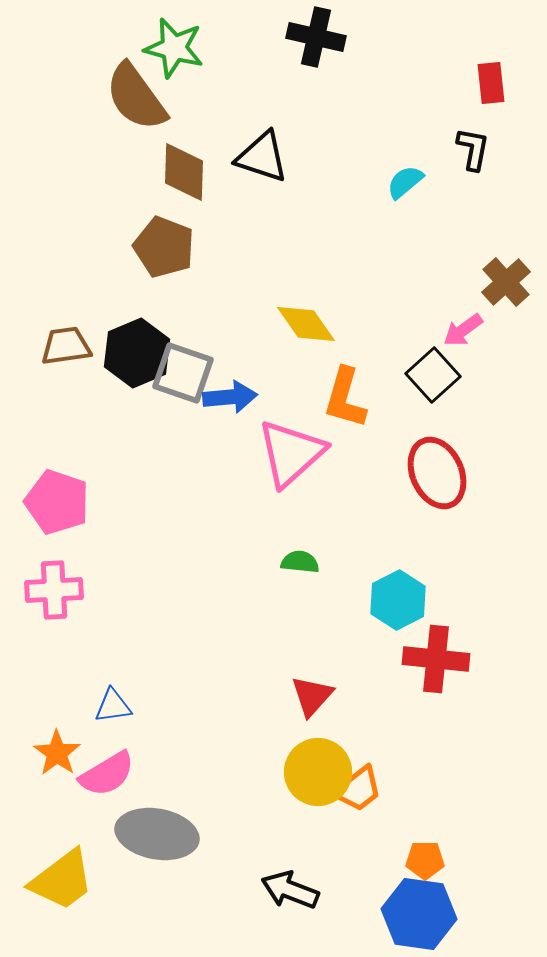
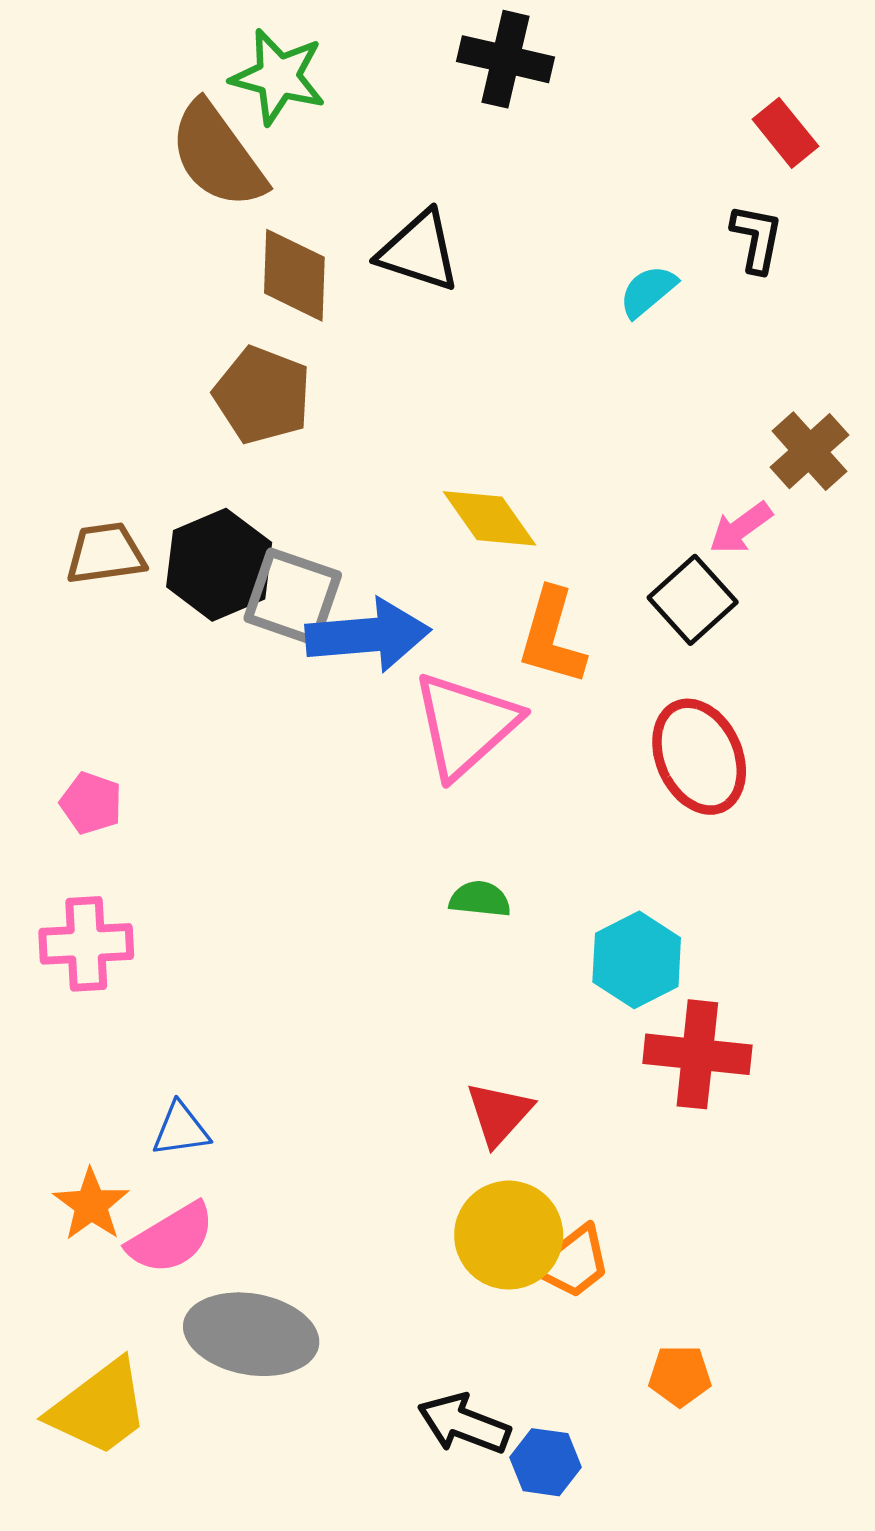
red rectangle: (491, 83) -> (785, 133), turned -33
blue arrow: (230, 397) -> (368, 635), size x1.4
pink pentagon: (57, 502) -> (91, 803), size x0.6
blue hexagon: (419, 914) -> (545, 1462), moved, size x0.6

